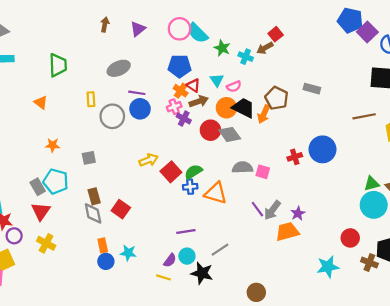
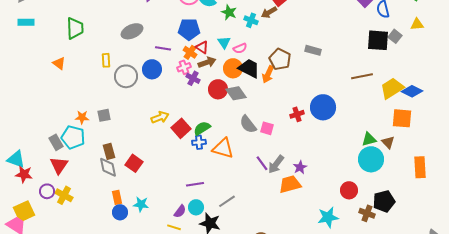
purple line: (137, 93) -> (163, 48), moved
orange star: (53, 145) -> (82, 117), moved
gray semicircle: (242, 168) -> (248, 124), turned -126
purple circle: (14, 236) -> (47, 191), moved

